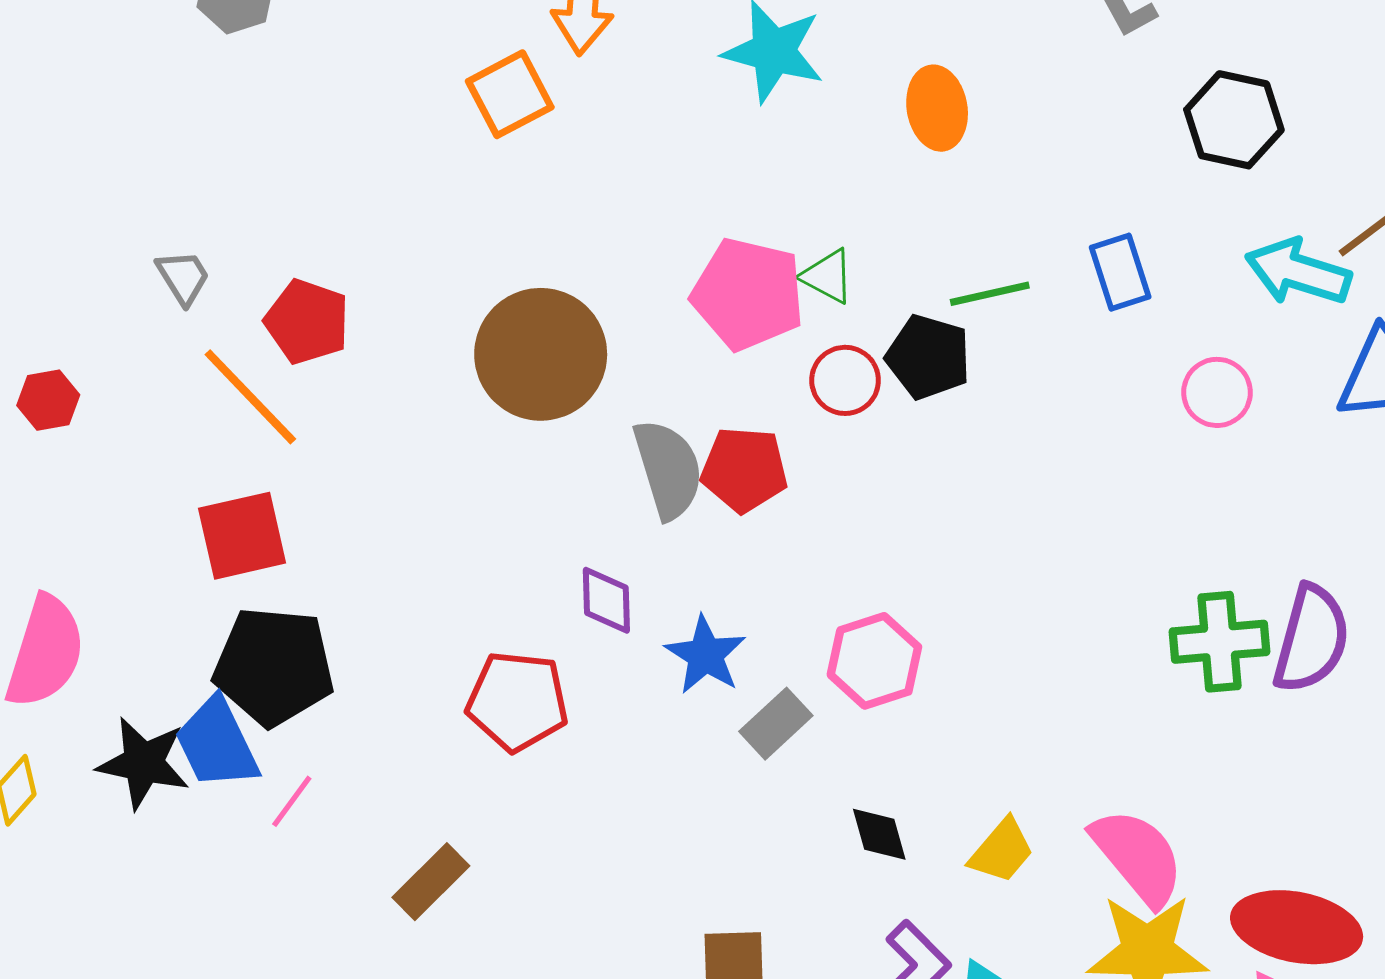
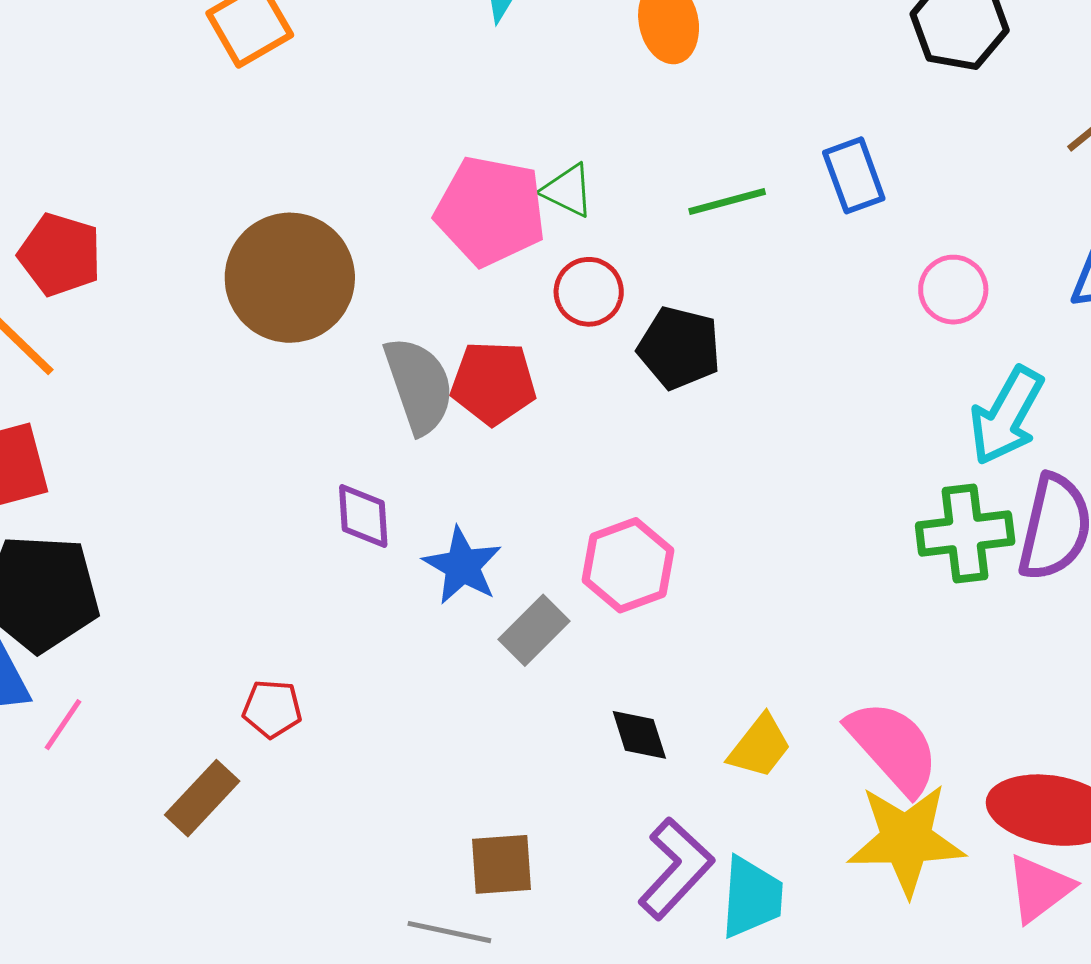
cyan arrow: (1298, 272) -> (1006, 416), moved, turned -76
black pentagon: (928, 357) -> (679, 348), moved
red pentagon: (517, 701) -> (272, 709), moved, size x0.6

